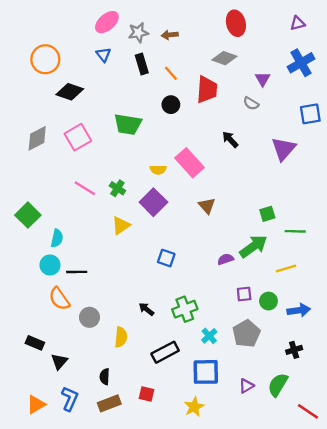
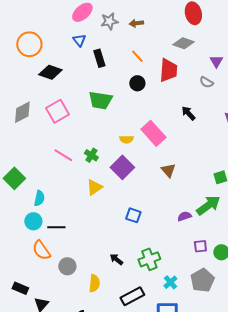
black rectangle: (142, 64) -> (99, 58), moved

